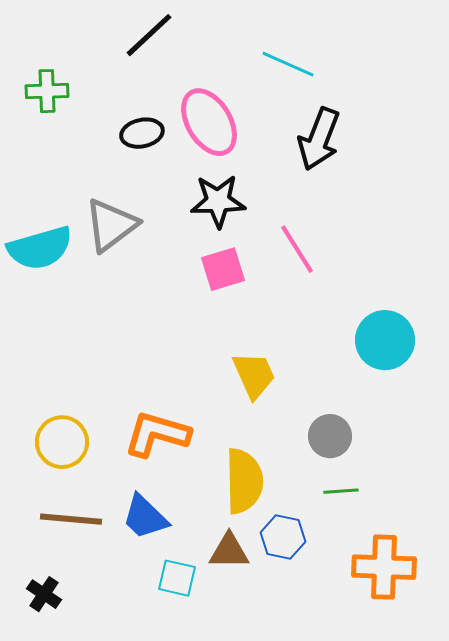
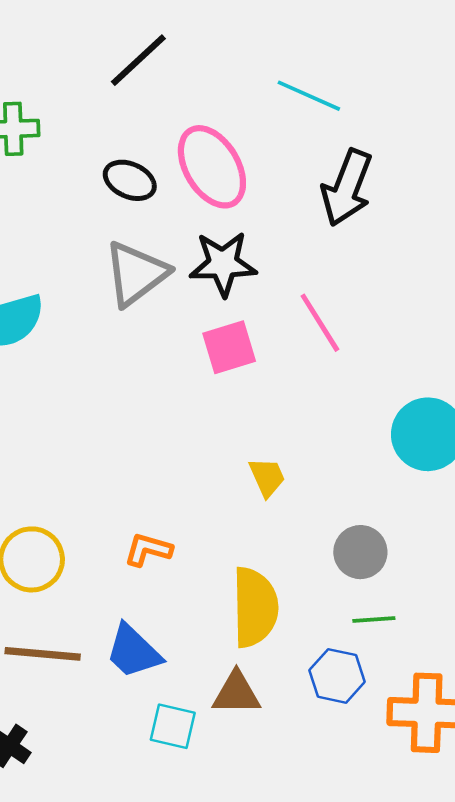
black ellipse: (142, 133) -> (130, 180), turned 36
gray triangle: (111, 225) -> (136, 274), moved
yellow trapezoid: (254, 375) -> (267, 477), size x0.7
orange L-shape: (157, 434) -> (148, 550), size x0.6
blue hexagon: (283, 537) -> (337, 676), moved

